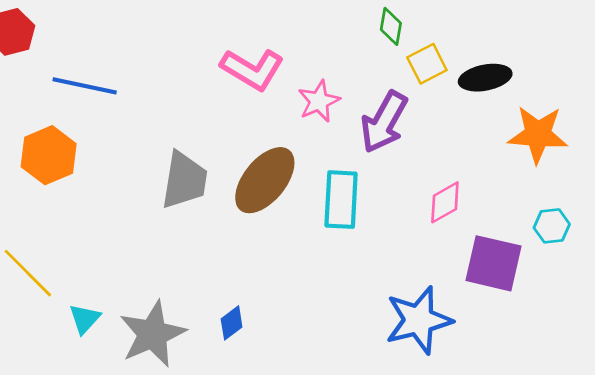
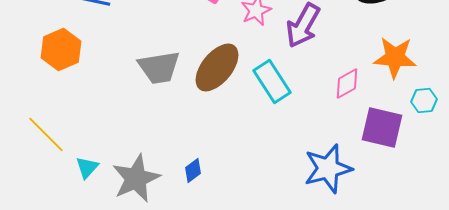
orange star: (538, 134) -> (395, 58), moved
gray trapezoid: (184, 180) -> (159, 68), turned 72
cyan rectangle: (341, 200) -> (272, 82), turned -36

